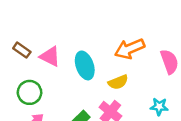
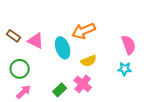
orange arrow: (130, 49) -> (84, 31), moved
cyan star: (159, 107) -> (125, 69), moved

